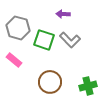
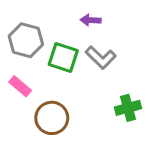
brown circle: (50, 82) -> (52, 118), moved
green cross: (88, 86) -> (128, 108), moved

